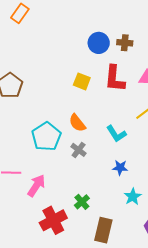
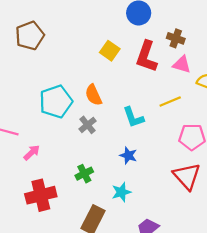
brown cross: (125, 43) -> (176, 38), moved
pink arrow: (36, 186) -> (32, 153), size x0.7
cyan star: (133, 197) -> (121, 192), moved
green cross: (82, 202) -> (84, 174), moved

